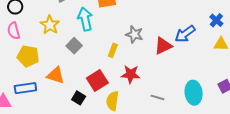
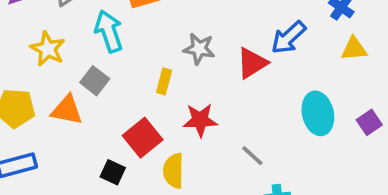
orange triangle: (56, 75) -> (67, 110), moved
cyan ellipse: (194, 93) -> (318, 113), moved
gray line: (157, 97) -> (252, 156), turned 32

